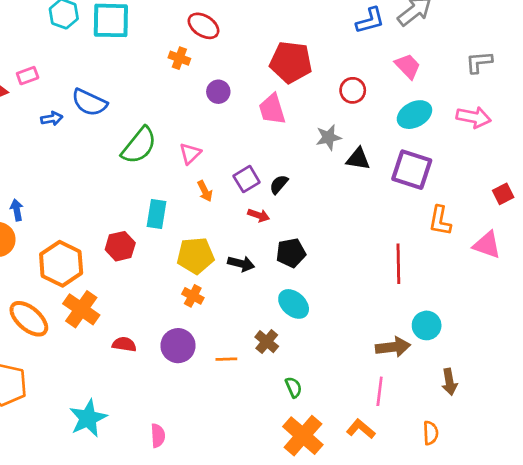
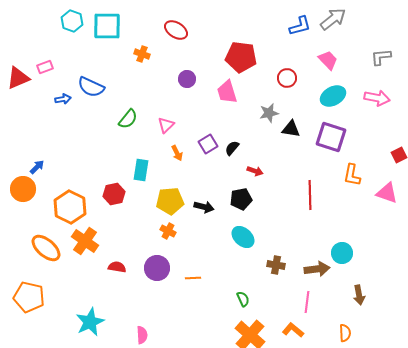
orange cross: (179, 58) -> (142, 54), moved
green semicircle: (139, 145) -> (128, 119), size x0.7
blue arrow: (17, 210) -> (37, 167), turned 56
red arrow: (259, 215) -> (255, 171), moved
red line: (398, 264) -> (310, 195), moved
brown cross: (267, 342) -> (276, 265), moved, turned -30

